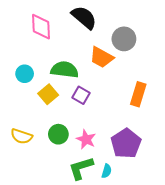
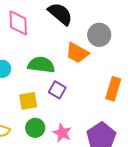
yellow square: (48, 94) -> (28, 101), moved, turned 30

